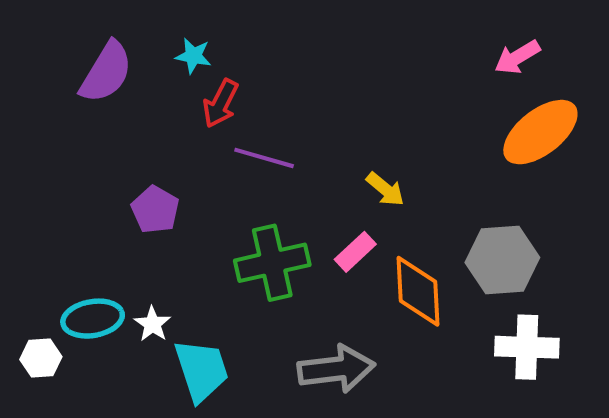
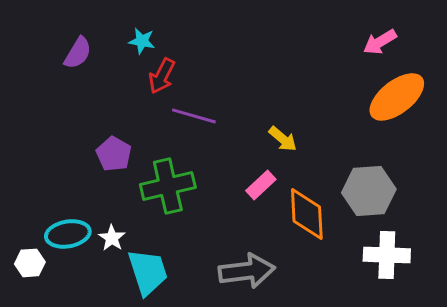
purple semicircle: (106, 72) -> (78, 53), size x0.7
green cross: (272, 263) -> (168, 186), moved

